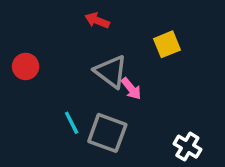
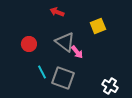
red circle: (26, 66) -> (29, 44), moved

